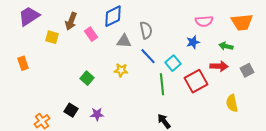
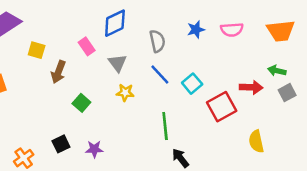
brown arrow: (71, 21) -> (58, 72), moved
gray triangle: (124, 41) -> (117, 63), moved, turned 49
blue star: (193, 42) -> (196, 30), moved
green arrow: (226, 46) -> (277, 71), moved
green line: (162, 84) -> (165, 126), moved
yellow semicircle: (232, 103) -> (256, 141), moved
black square: (71, 110) -> (61, 144), turned 32

